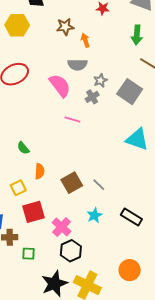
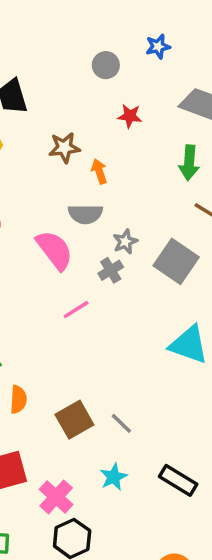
pink line: (72, 119) -> (76, 310), turned -49

